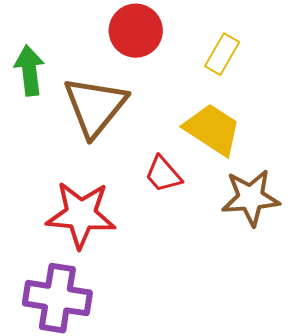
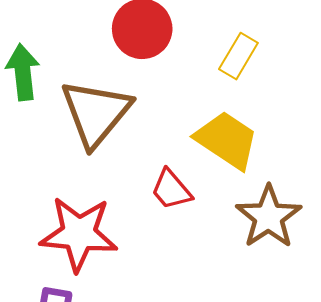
brown star: (251, 198) -> (269, 217), turned -30

